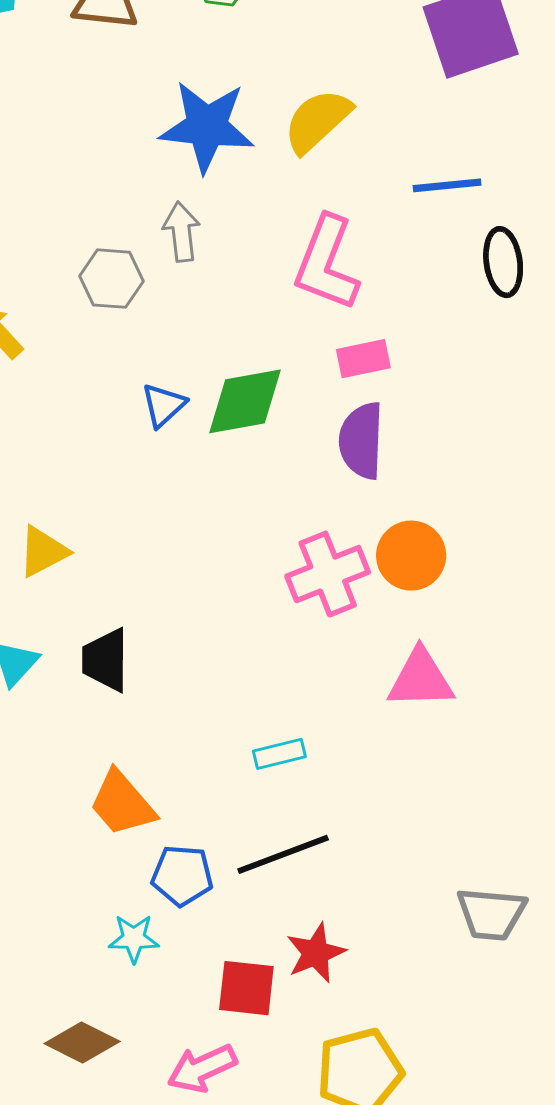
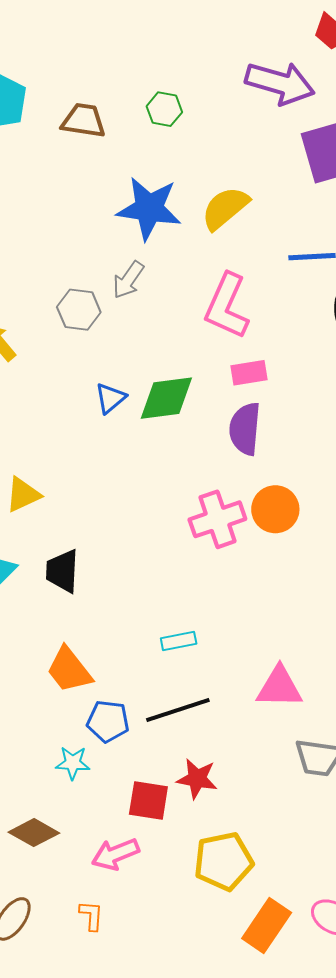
gray arrow: (181, 232) -> (128, 280), turned -141
pink triangle: (421, 679) -> (279, 687), moved
red star: (316, 953) -> (197, 779), turned 30

